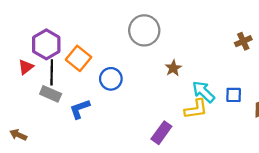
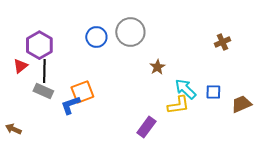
orange square: (79, 58) -> (82, 92), moved, turned 30
blue circle: (111, 79) -> (96, 37), moved

